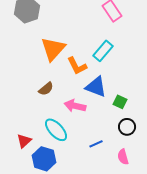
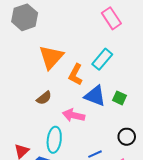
orange L-shape: (77, 66) -> (76, 74), turned 55
green square: (120, 102) -> (120, 98), moved
cyan ellipse: (56, 130) -> (54, 140), turned 50

